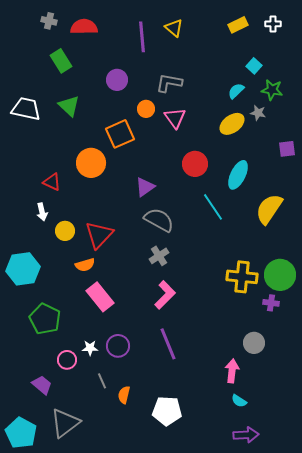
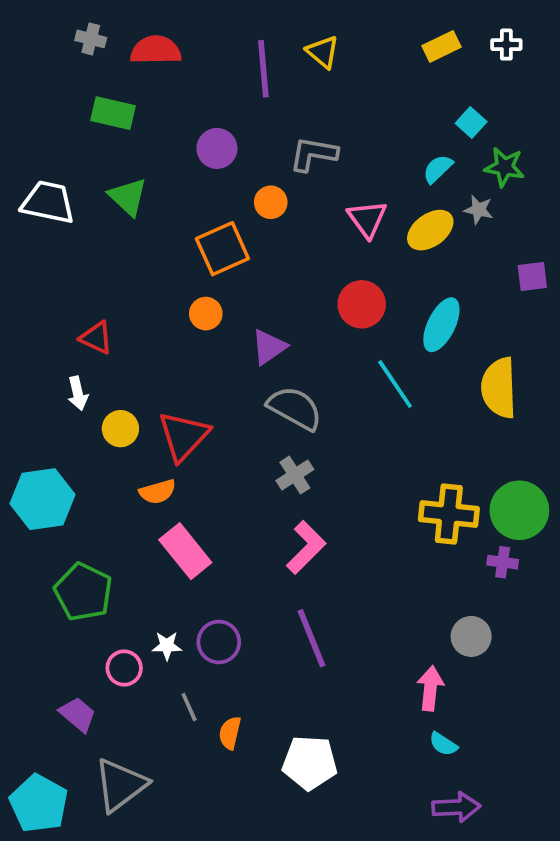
green rectangle: (61, 61) -> (113, 113), turned -45
pink triangle: (175, 118) -> (367, 219), moved
orange circle: (91, 163) -> (206, 314), moved, size x0.6
yellow semicircle: (269, 209) -> (499, 388), turned -36

